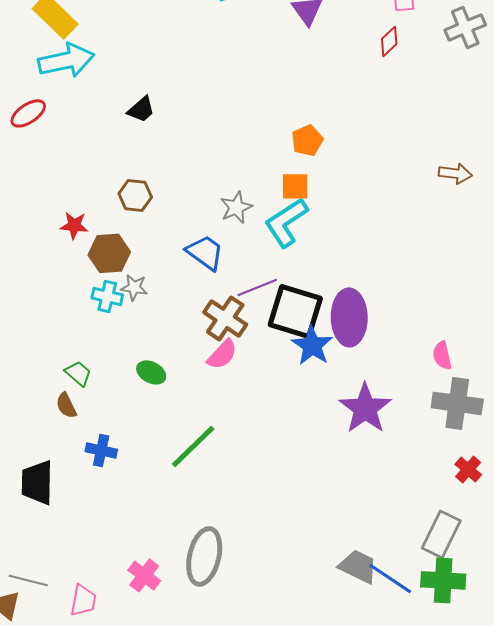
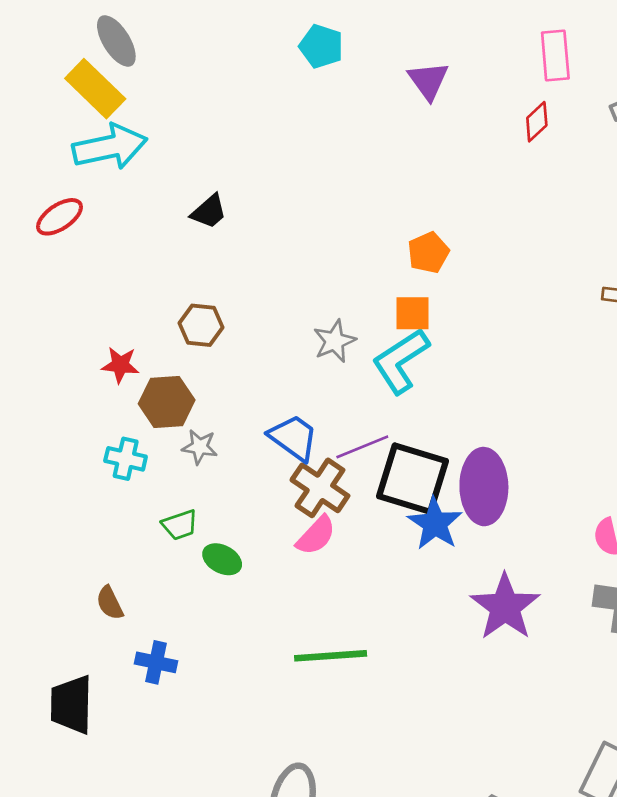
blue trapezoid: (205, 252) -> (294, 438), moved
cyan cross: (107, 296) -> (126, 459), moved
green trapezoid: (78, 373) -> (180, 525), moved, turned 120
green line: (193, 446) -> (331, 656), moved, turned 40

